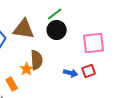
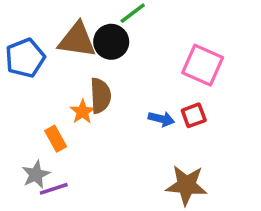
black circle: (57, 30) -> (111, 42), moved
pink square: (94, 43) -> (203, 65), turned 30

